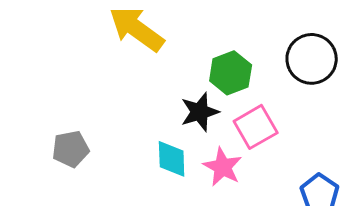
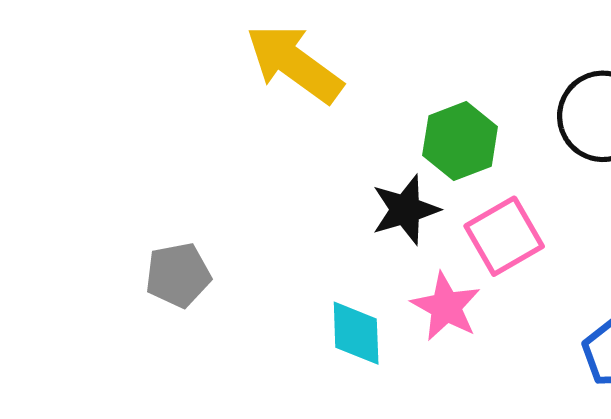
cyan diamond: (172, 159) -> (356, 333), moved

